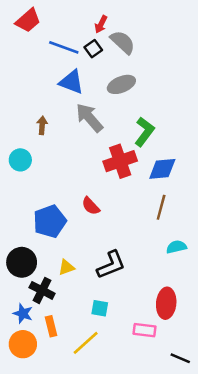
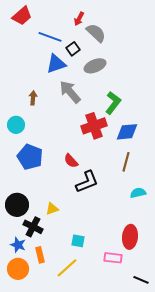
black square: (93, 49) -> (73, 49), moved
blue triangle: (71, 82) -> (56, 64), turned -40
blue pentagon: (50, 221) -> (30, 157), moved, turned -30
black L-shape: (111, 265) -> (87, 182), moved

